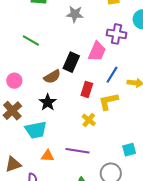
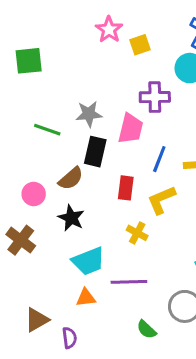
gray star: (75, 14) -> (89, 114), moved
green line: (31, 40) -> (47, 130), moved
pink circle: (14, 81) -> (34, 194), moved
cyan trapezoid: (36, 130) -> (88, 261), moved

